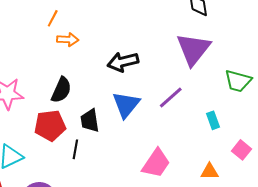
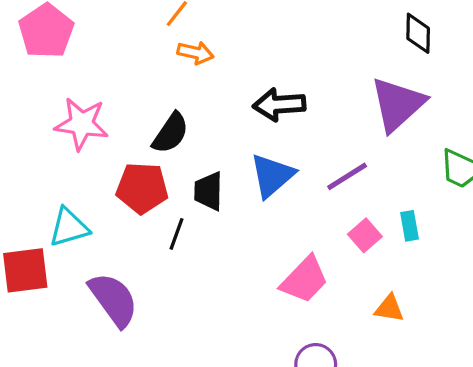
pink square: (242, 150) -> (365, 235), moved

